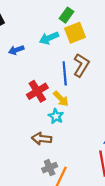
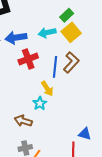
yellow square: (75, 33) -> (71, 32), turned -30
blue arrow: (16, 50) -> (16, 38), size x1.5
red cross: (37, 91) -> (28, 59), moved

